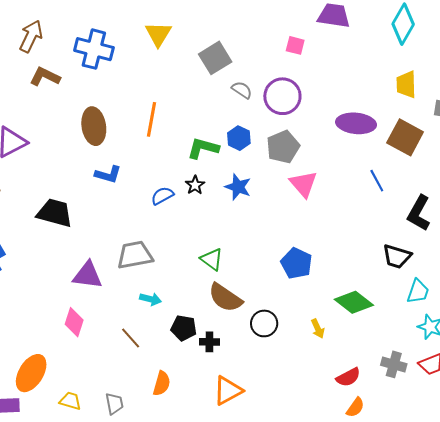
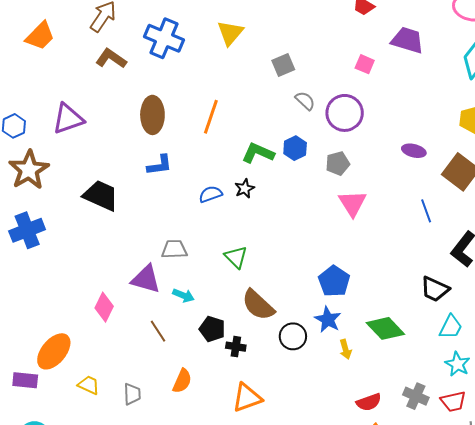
gray square: (215, 58) -> (283, 65), size x0.7
purple ellipse: (356, 123) -> (414, 151), size x0.6
gray pentagon: (283, 147) -> (338, 163), size x0.7
blue L-shape: (108, 174) -> (160, 165), turned -32
blue star: (238, 187) -> (328, 320), moved
gray trapezoid: (135, 255) -> (174, 249), size x0.7
green triangle: (212, 259) -> (236, 257), moved
purple triangle: (88, 275) -> (146, 279), moved

